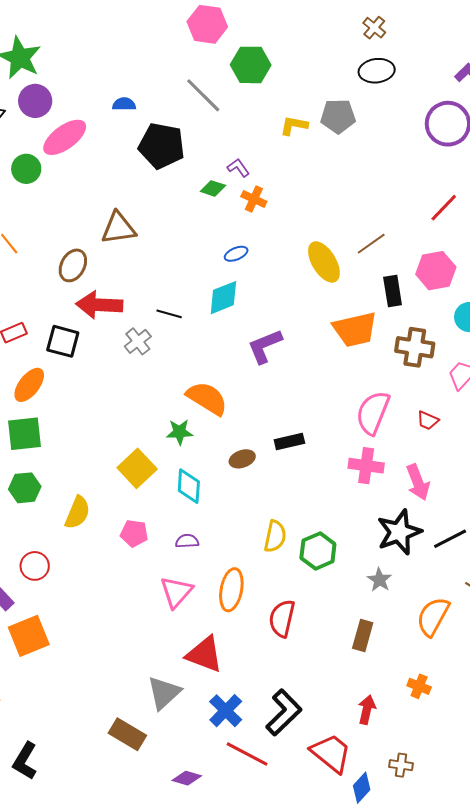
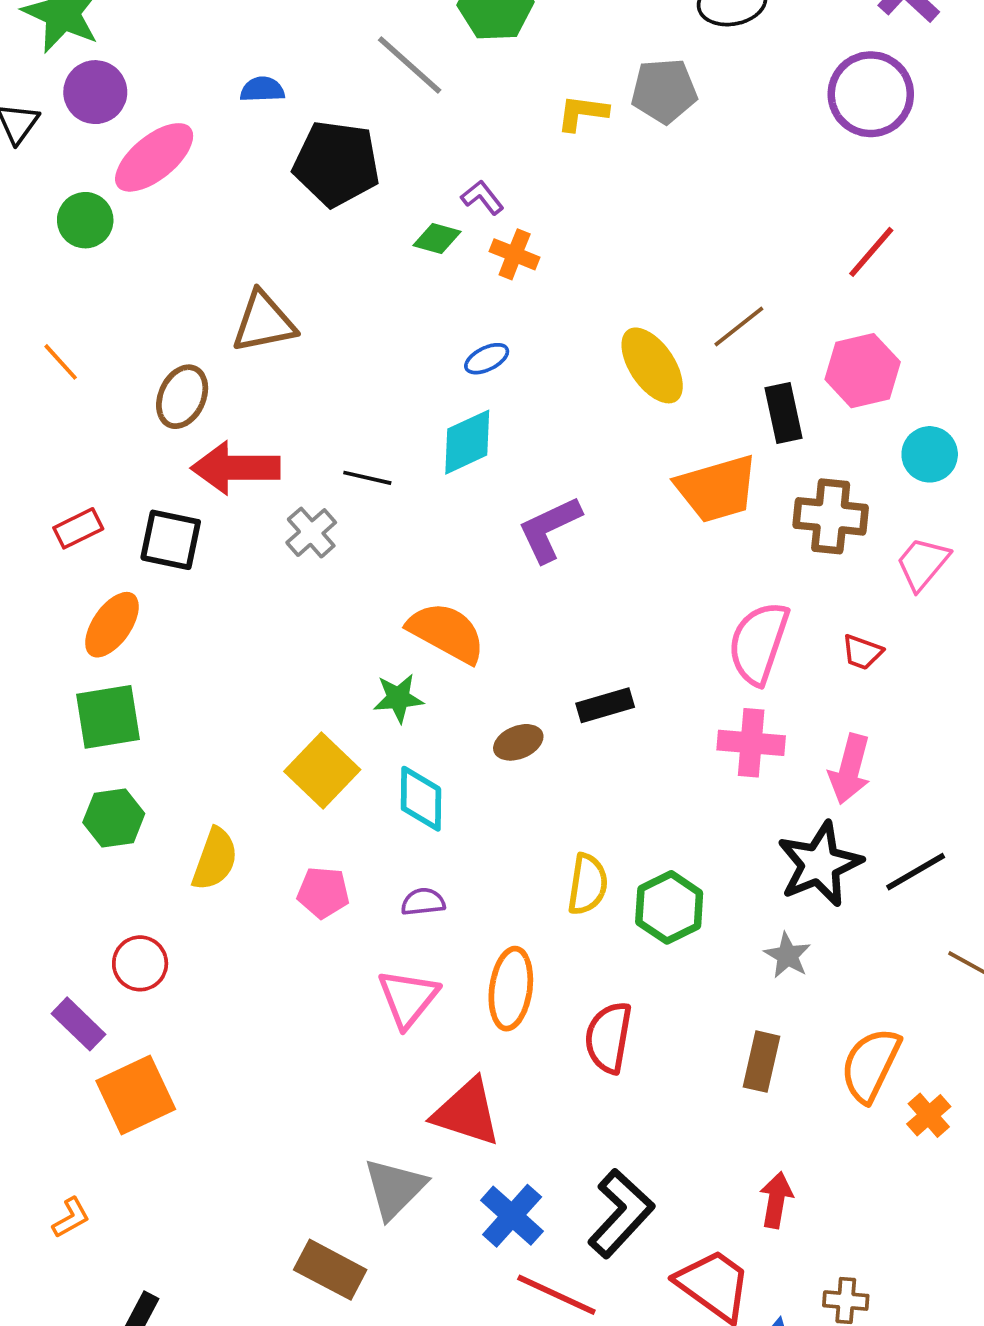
pink arrow: (418, 482) -> (850, 769), turned 39
orange semicircle: (433, 617) -> (871, 1065), moved
orange cross: (419, 686) -> (929, 1115), moved, turned 30

